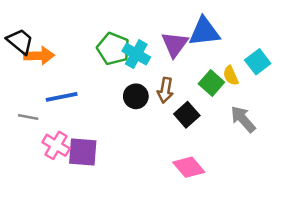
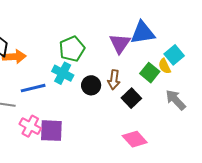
green pentagon: (113, 49) -> (72, 49), turned 30
cyan cross: (136, 54) -> (63, 73), moved
cyan square: (258, 62) -> (174, 55), moved

